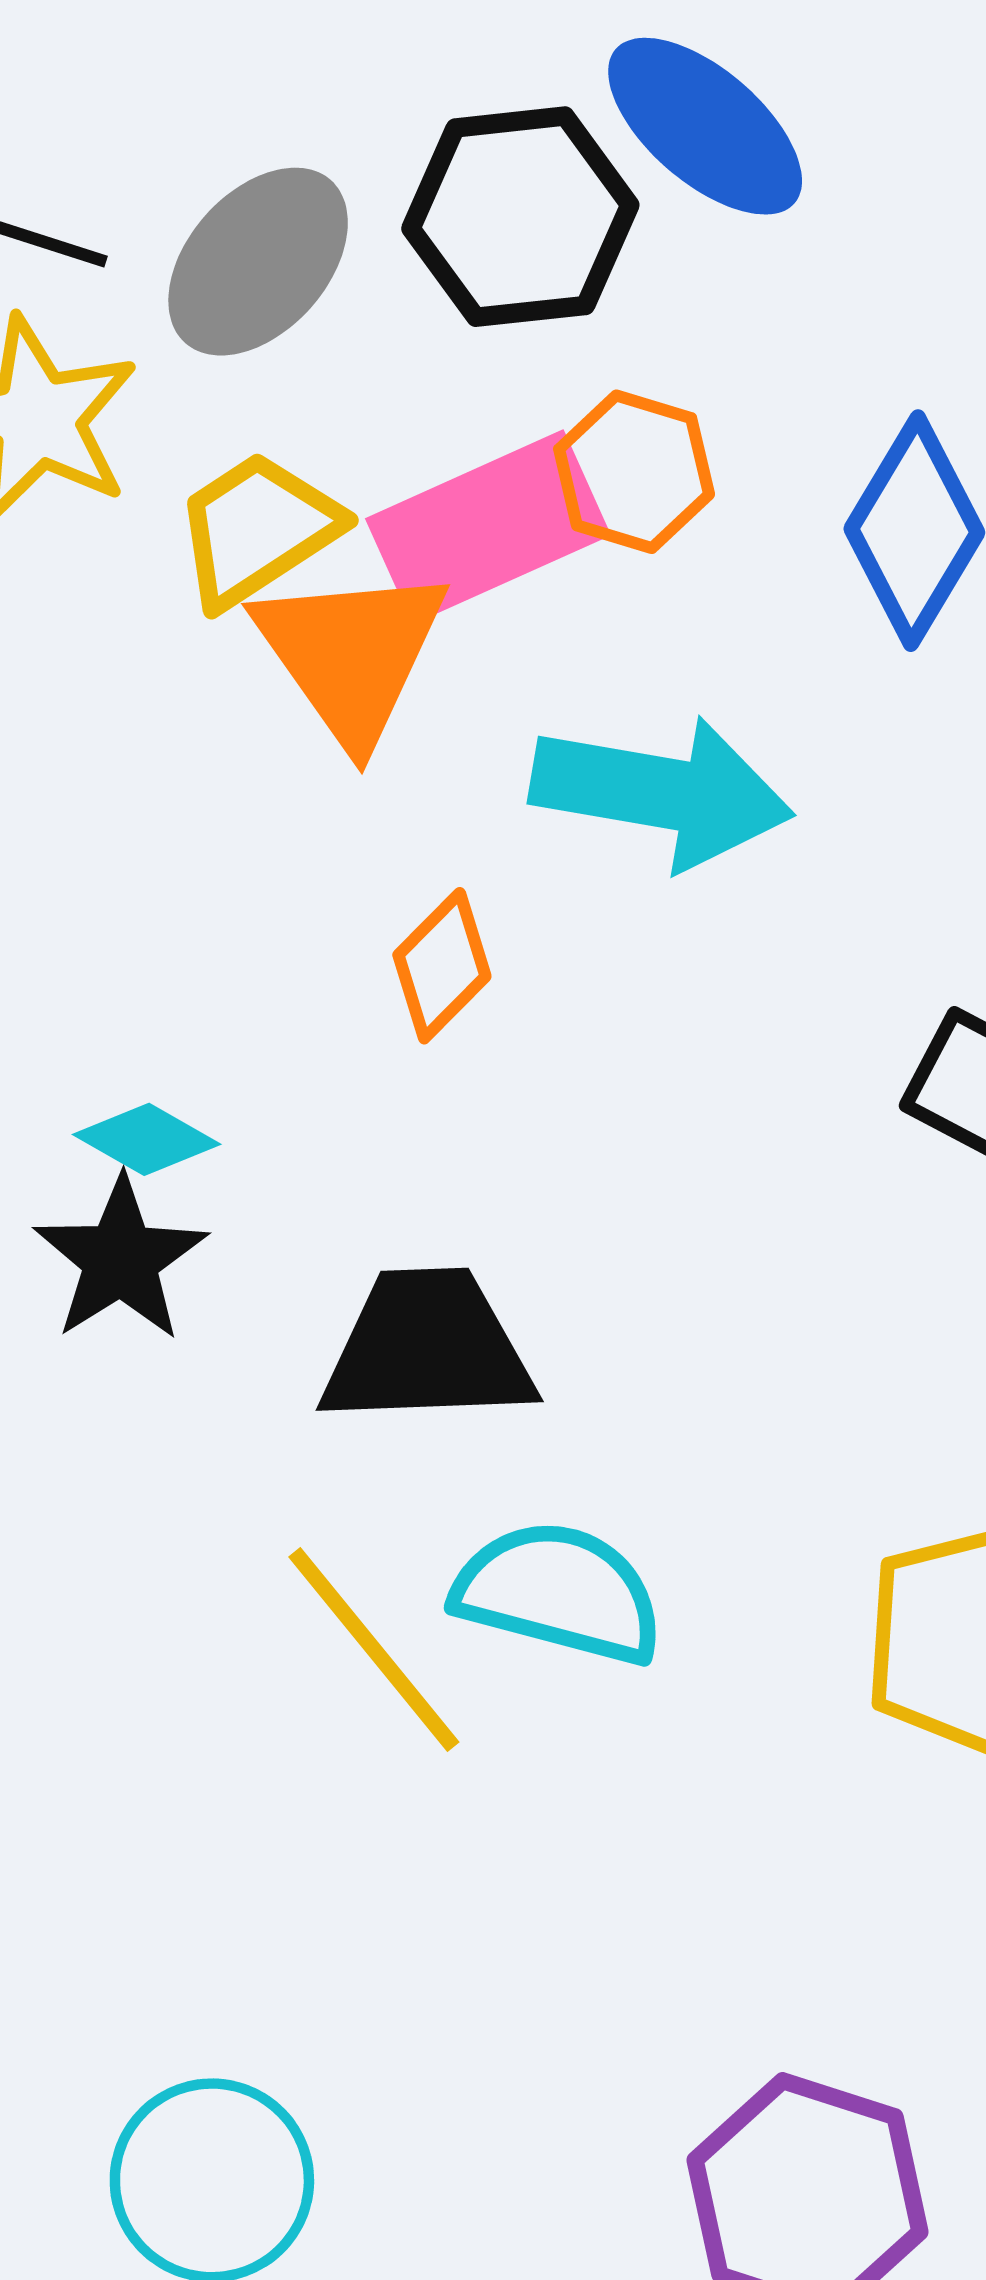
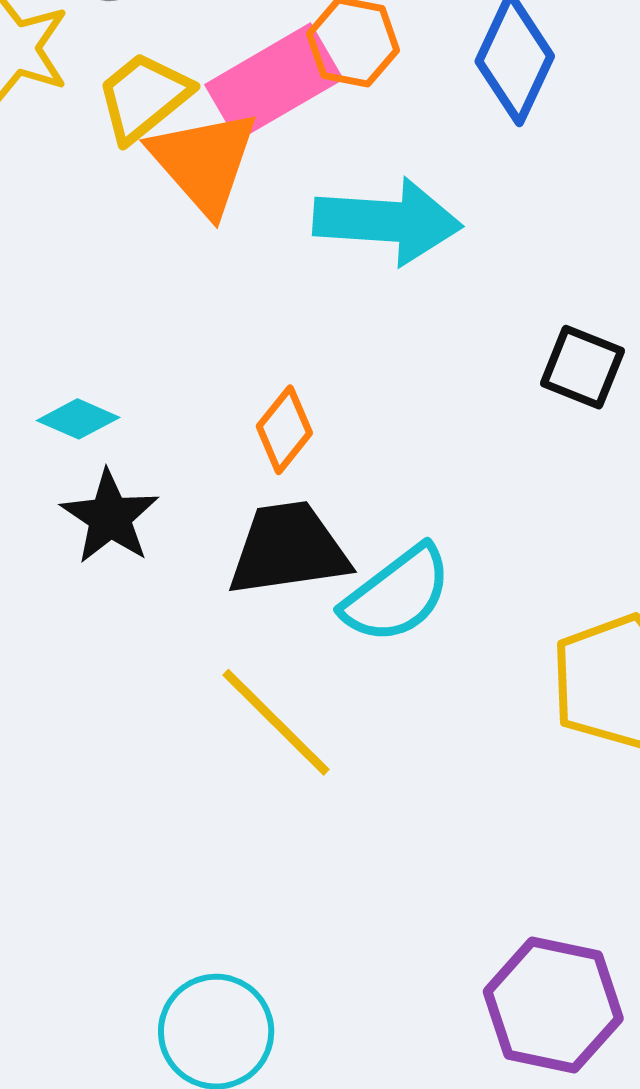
orange diamond: (442, 966) -> (284, 430), moved
cyan diamond: (147, 1139) -> (78, 419), moved
cyan semicircle: (559, 1592) -> (397, 595), moved, turned 134

